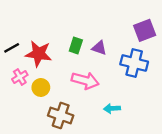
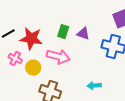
pink cross: (20, 77) -> (15, 59), turned -32
pink arrow: (85, 80) -> (58, 57), moved

